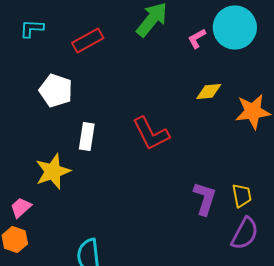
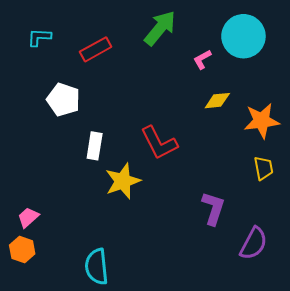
pink L-shape: (197, 38) -> (202, 59), moved
yellow star: (53, 172) -> (123, 181), moved
yellow trapezoid: (242, 196) -> (264, 168), moved

